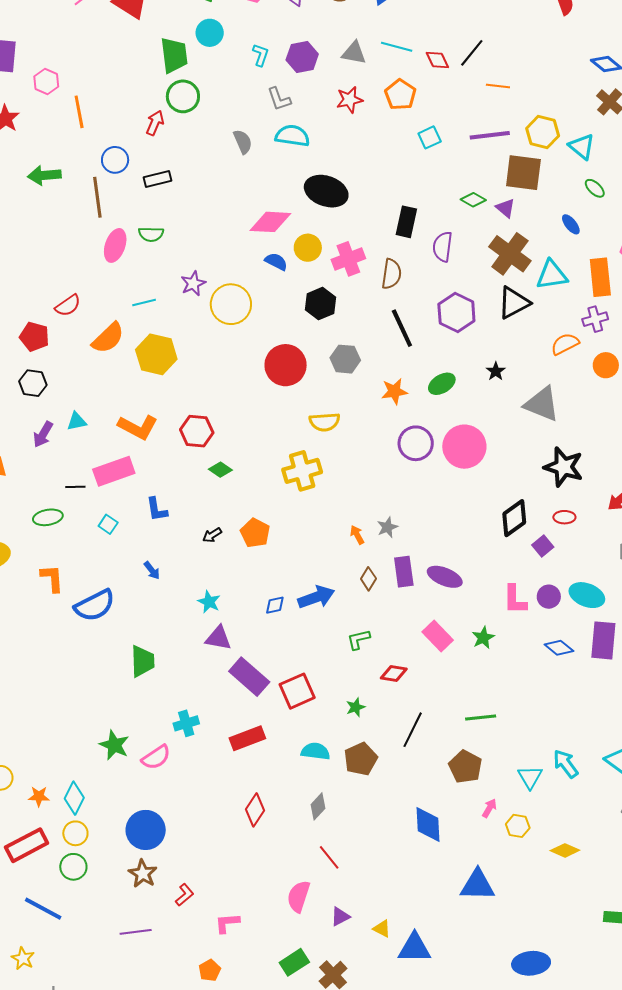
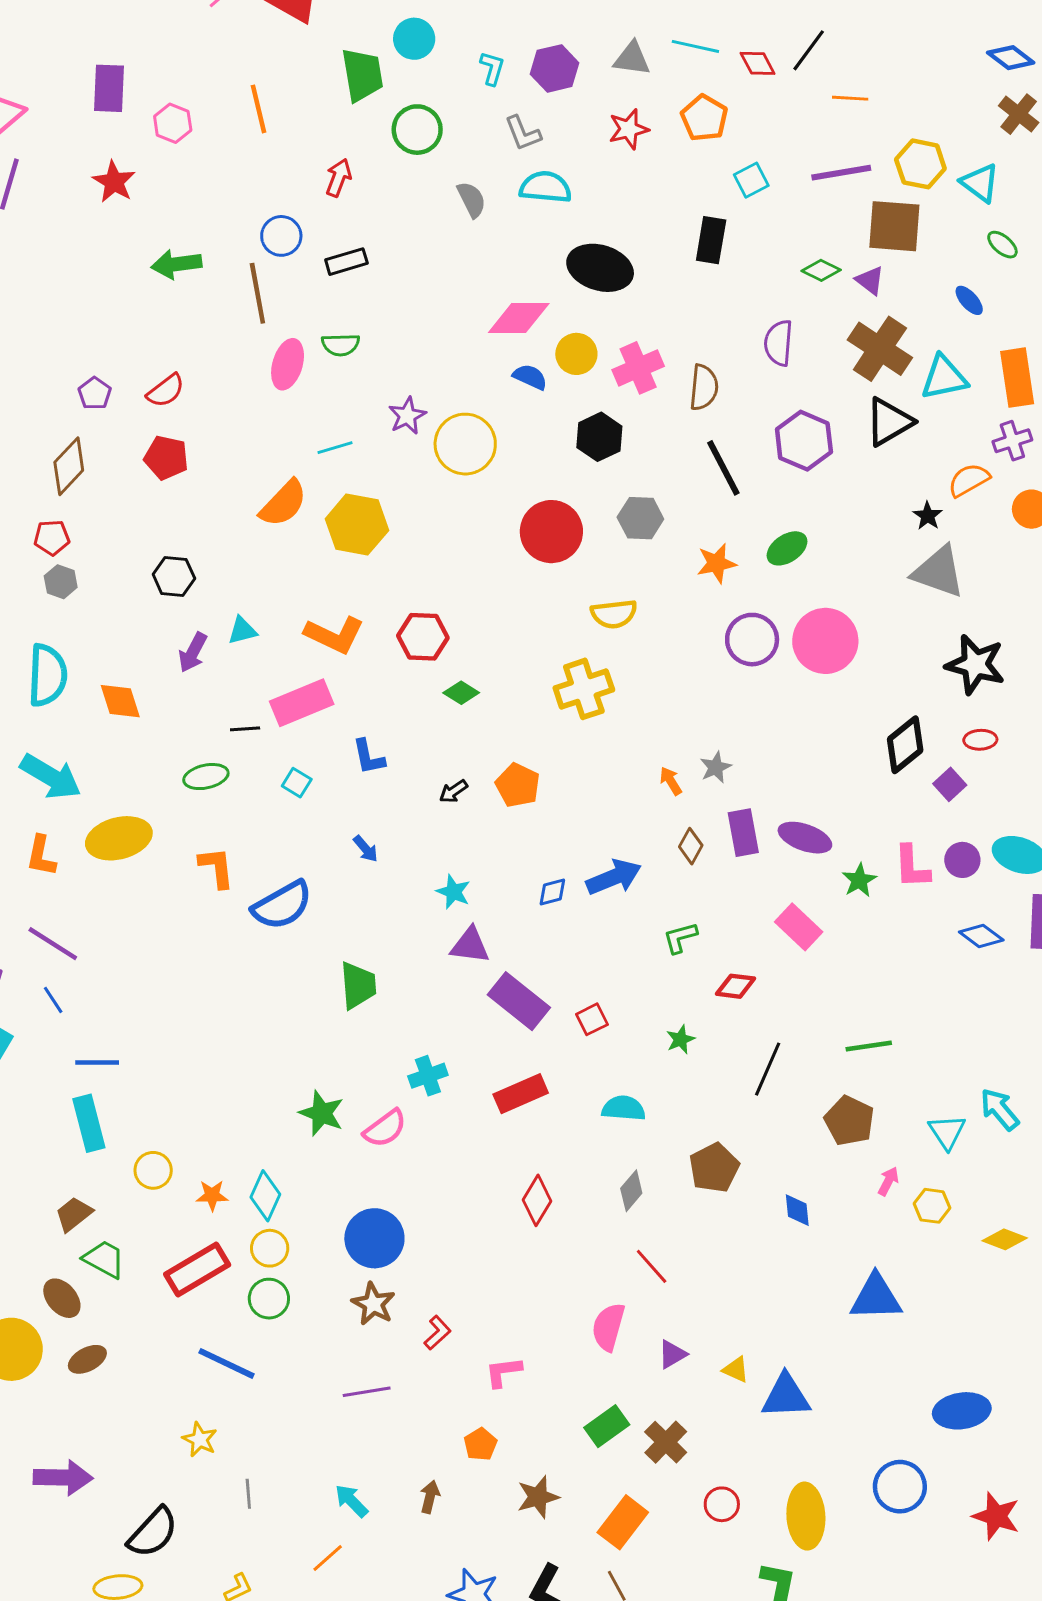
green circle: (183, 96) -> (417, 130), moved
orange line: (79, 112) -> (259, 109), moved
black rectangle: (406, 222) -> (711, 240), moved
red semicircle: (68, 305) -> (166, 391), moved
red pentagon: (34, 337) -> (166, 458), moved
black star: (496, 371) -> (928, 516), moved
green star: (483, 638) -> (859, 880), moved
red square: (297, 691) -> (592, 1019), size x0.6
brown pentagon: (361, 759) -> (714, 1168), moved
blue diamond: (428, 825) -> (797, 1210), size x0.6

